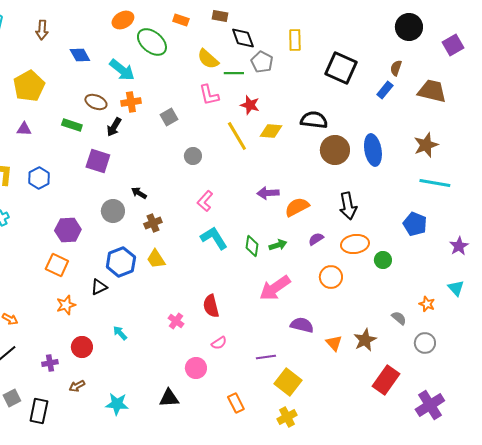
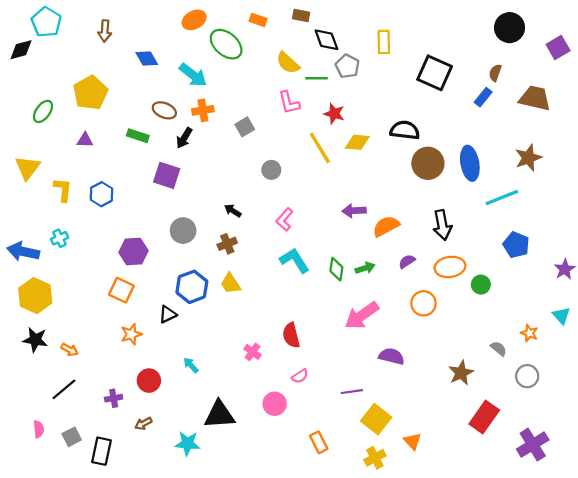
cyan line: (435, 183) -> (502, 197), moved, turned -32
black arrow: (139, 193) -> (233, 211), moved
orange triangle: (334, 343) -> (412, 441), moved
black triangle: (169, 398) -> (219, 415), moved, size x1.4

